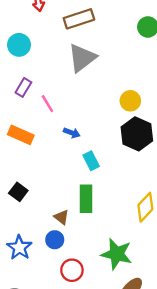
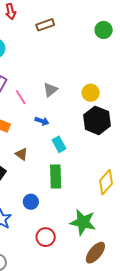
brown rectangle: (79, 19) -> (45, 25), size x0.7
gray triangle: (82, 58) -> (50, 90), moved, size x0.6
brown triangle: (61, 217) -> (22, 154), moved
blue circle: (55, 240) -> (31, 202), moved

